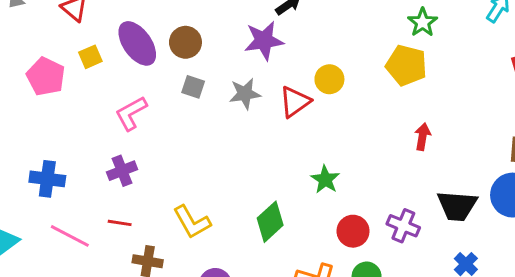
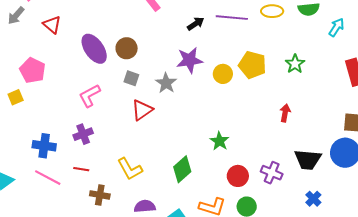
green star: (423, 22) -> (295, 64), moved
purple star: (264, 41) -> (189, 60), moved
yellow square: (90, 57) -> (16, 97), moved
yellow pentagon: (406, 65) -> (252, 65), moved
gray star: (245, 94) -> (166, 83), turned -30
red triangle: (295, 102) -> (142, 110), moved
blue cross: (47, 179) -> (44, 146), moved

